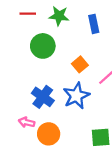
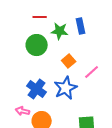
red line: (28, 14) -> (40, 17), moved
green star: (59, 16) -> (60, 31), moved

